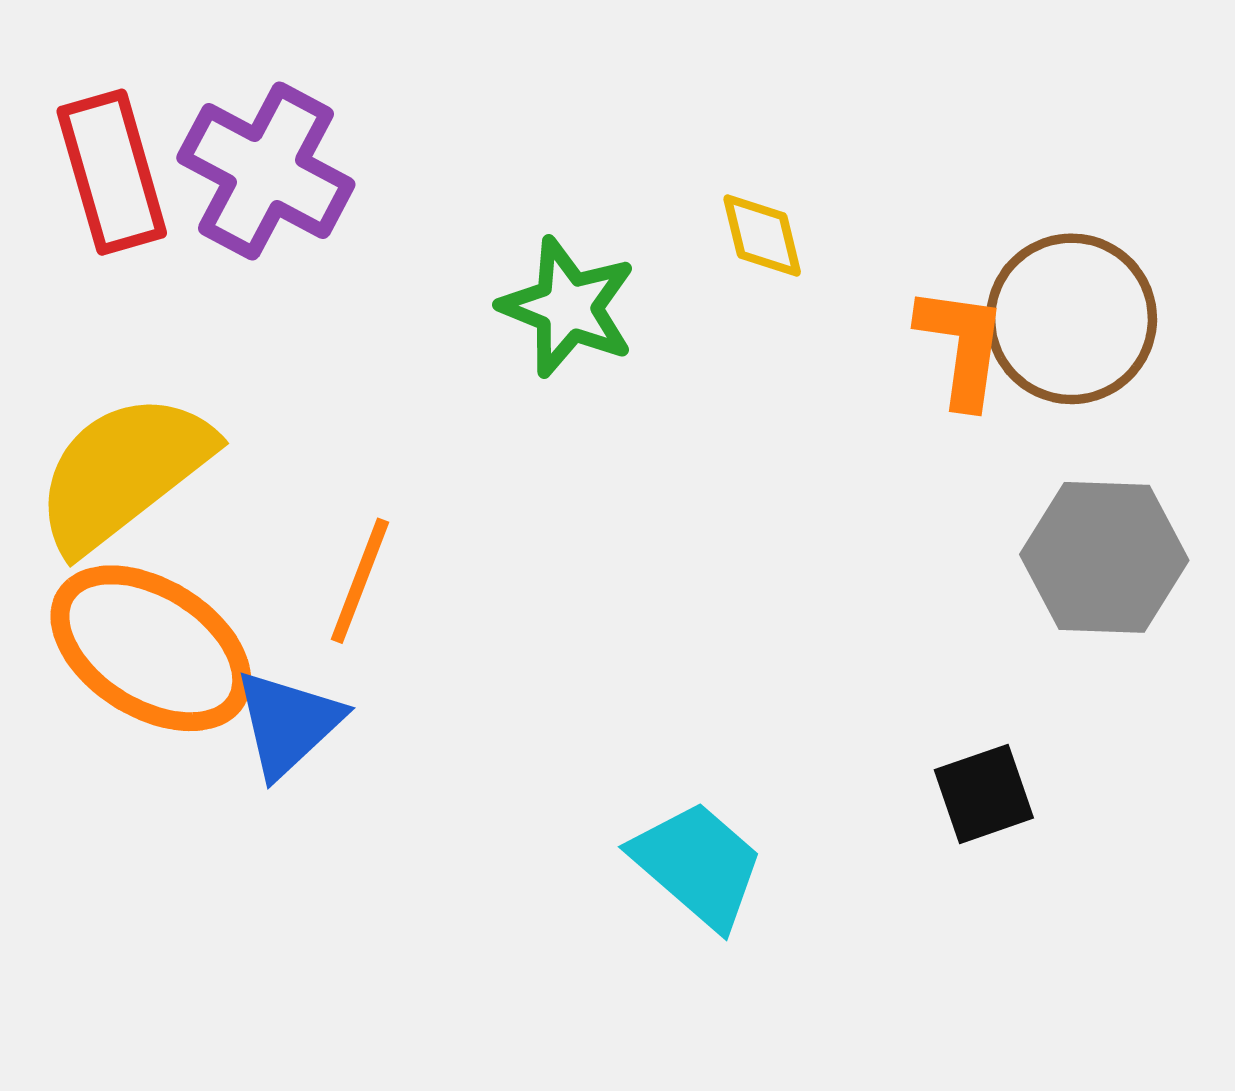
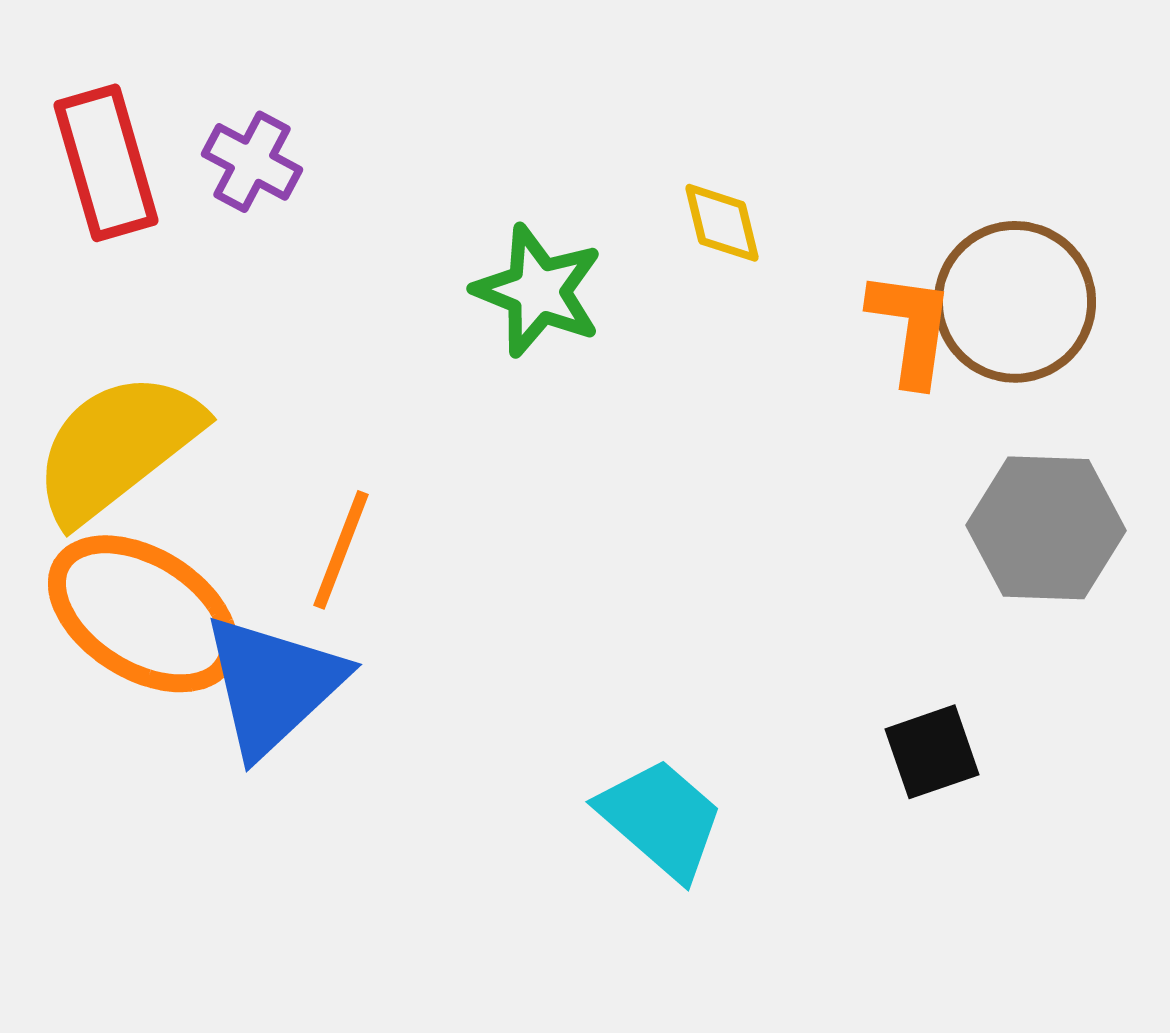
purple cross: (266, 171) -> (252, 162), size x0.6
blue triangle: (288, 723) -> (273, 685), size x1.4

